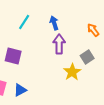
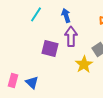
purple square: (13, 56) -> (50, 48), moved
blue triangle: (20, 90) -> (32, 82), turned -48

